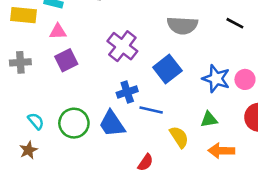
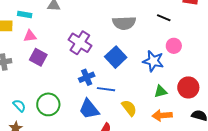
purple square: (66, 60) -> (38, 57), turned -30
pink circle: (245, 79) -> (174, 46), moved
green triangle: (209, 119) -> (161, 91), moved
blue trapezoid: (112, 124) -> (89, 109), moved

